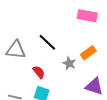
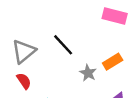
gray triangle: (16, 50) -> (24, 51), turned -50
red semicircle: (39, 72) -> (24, 81), moved

